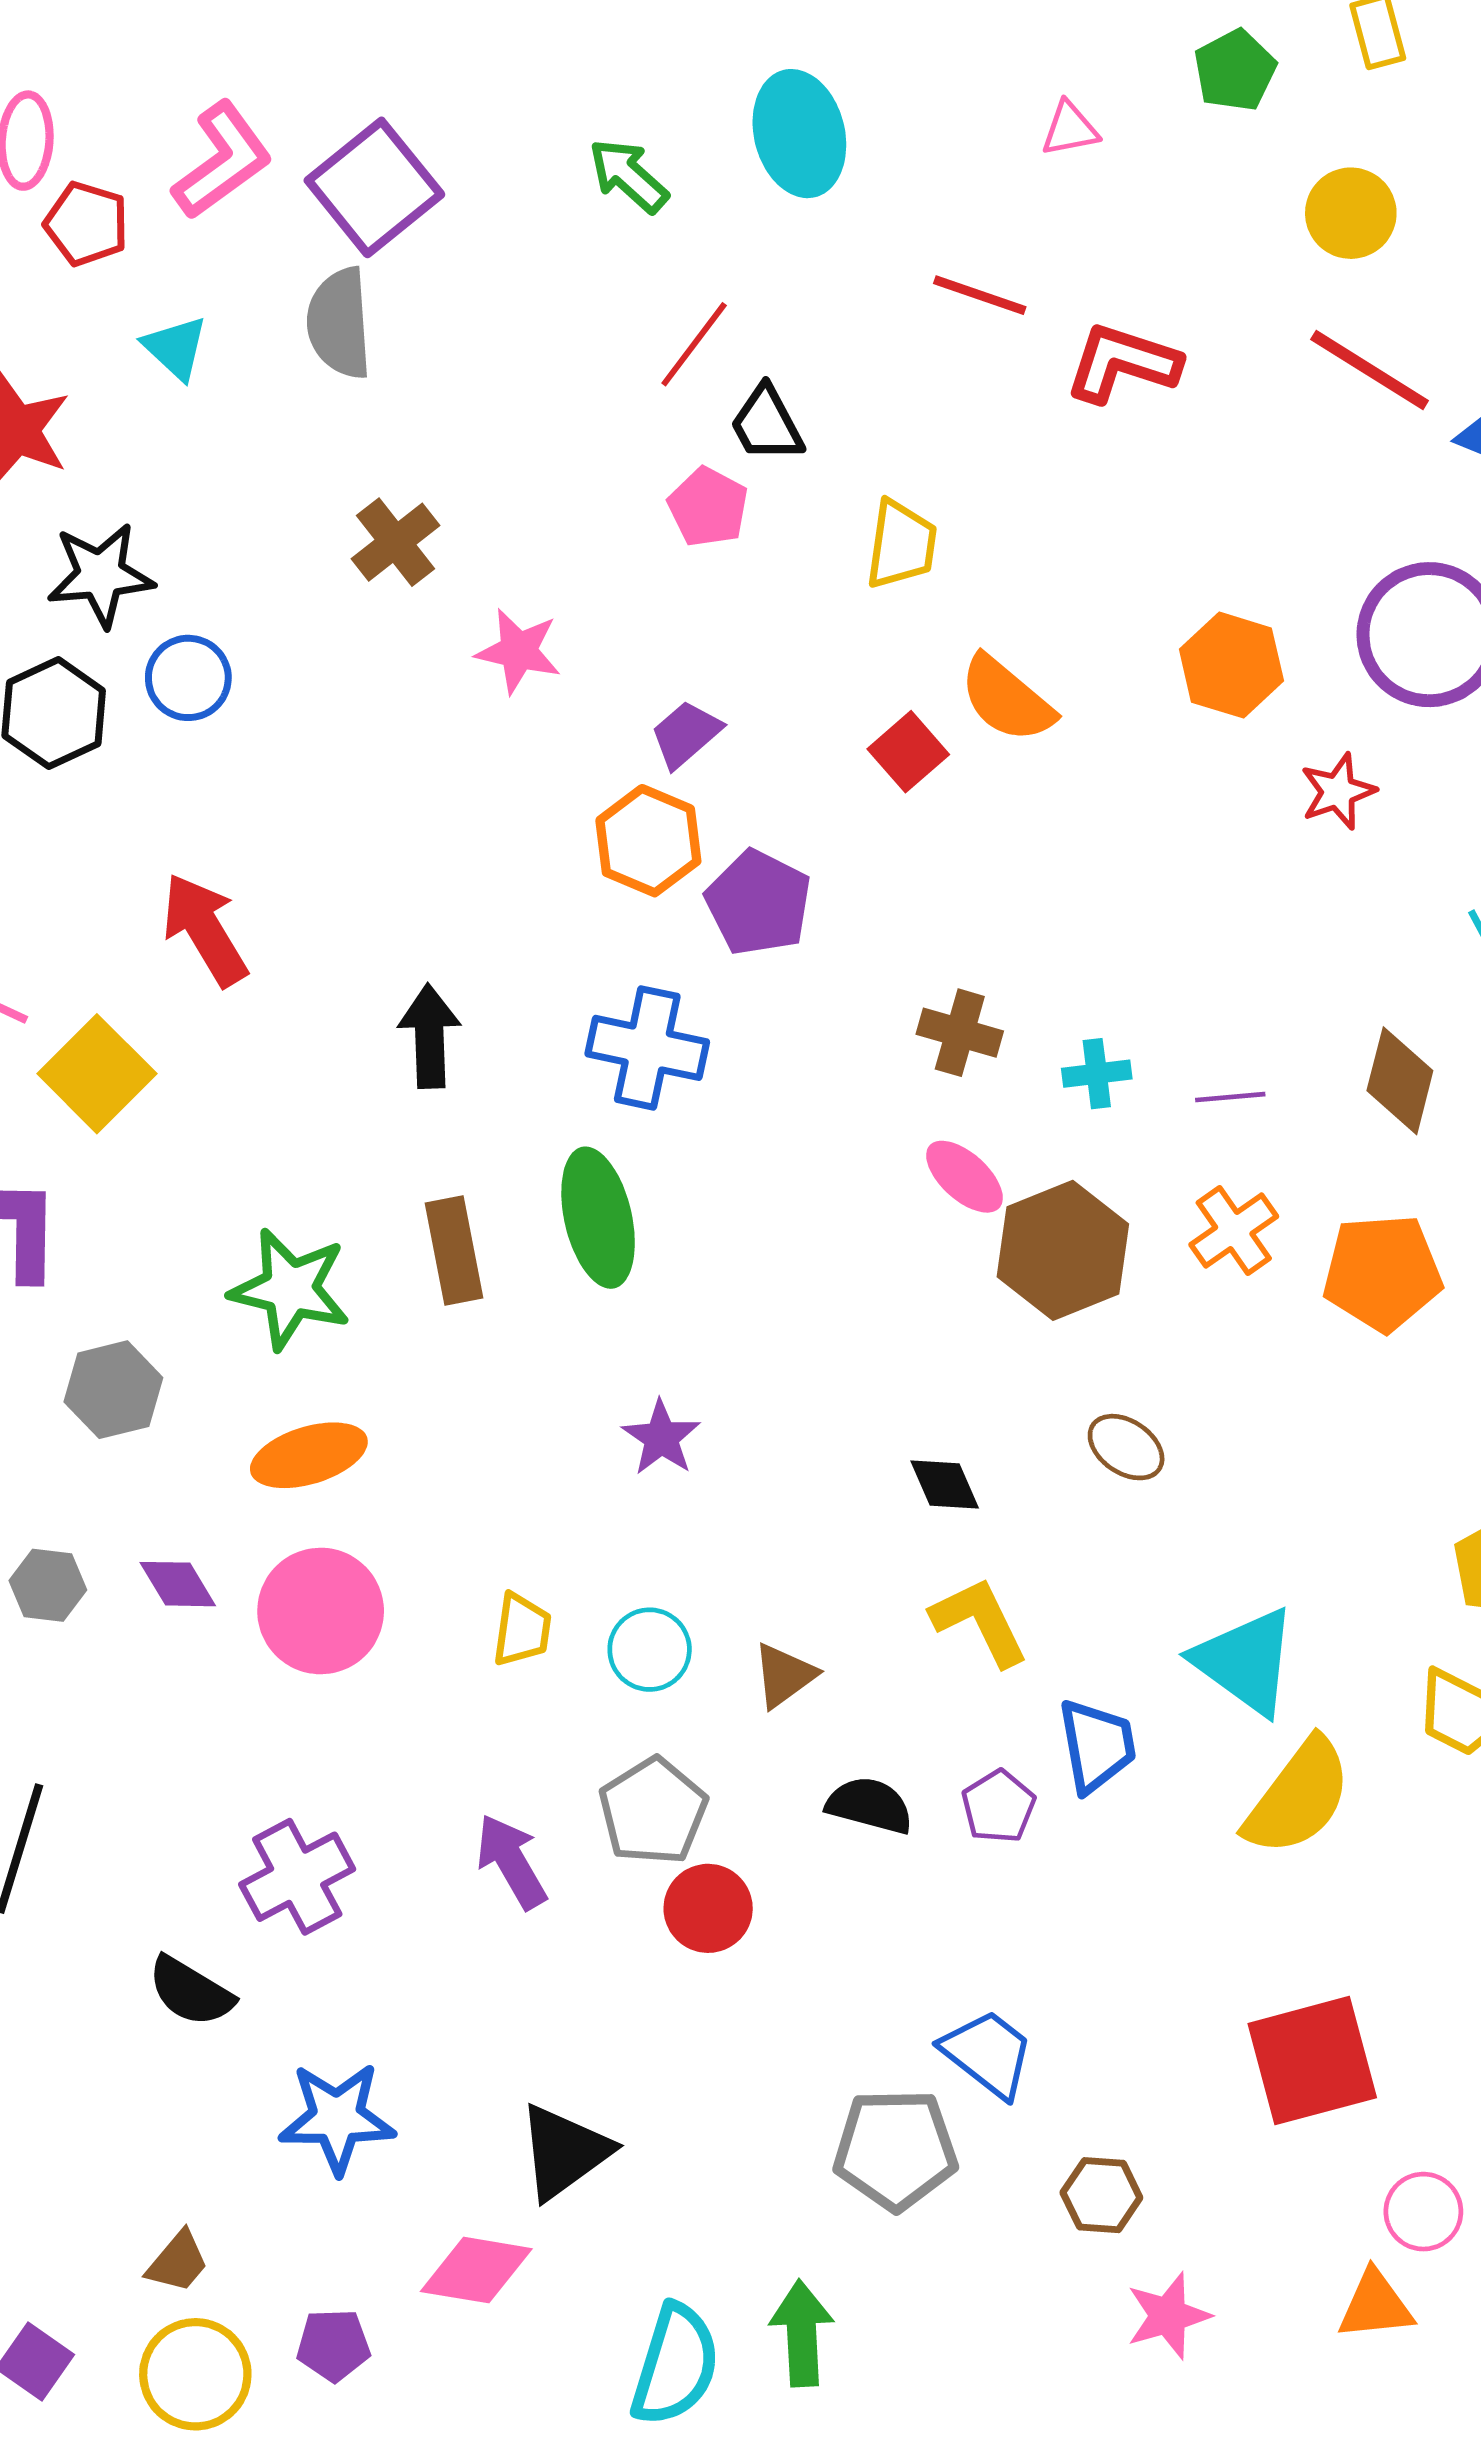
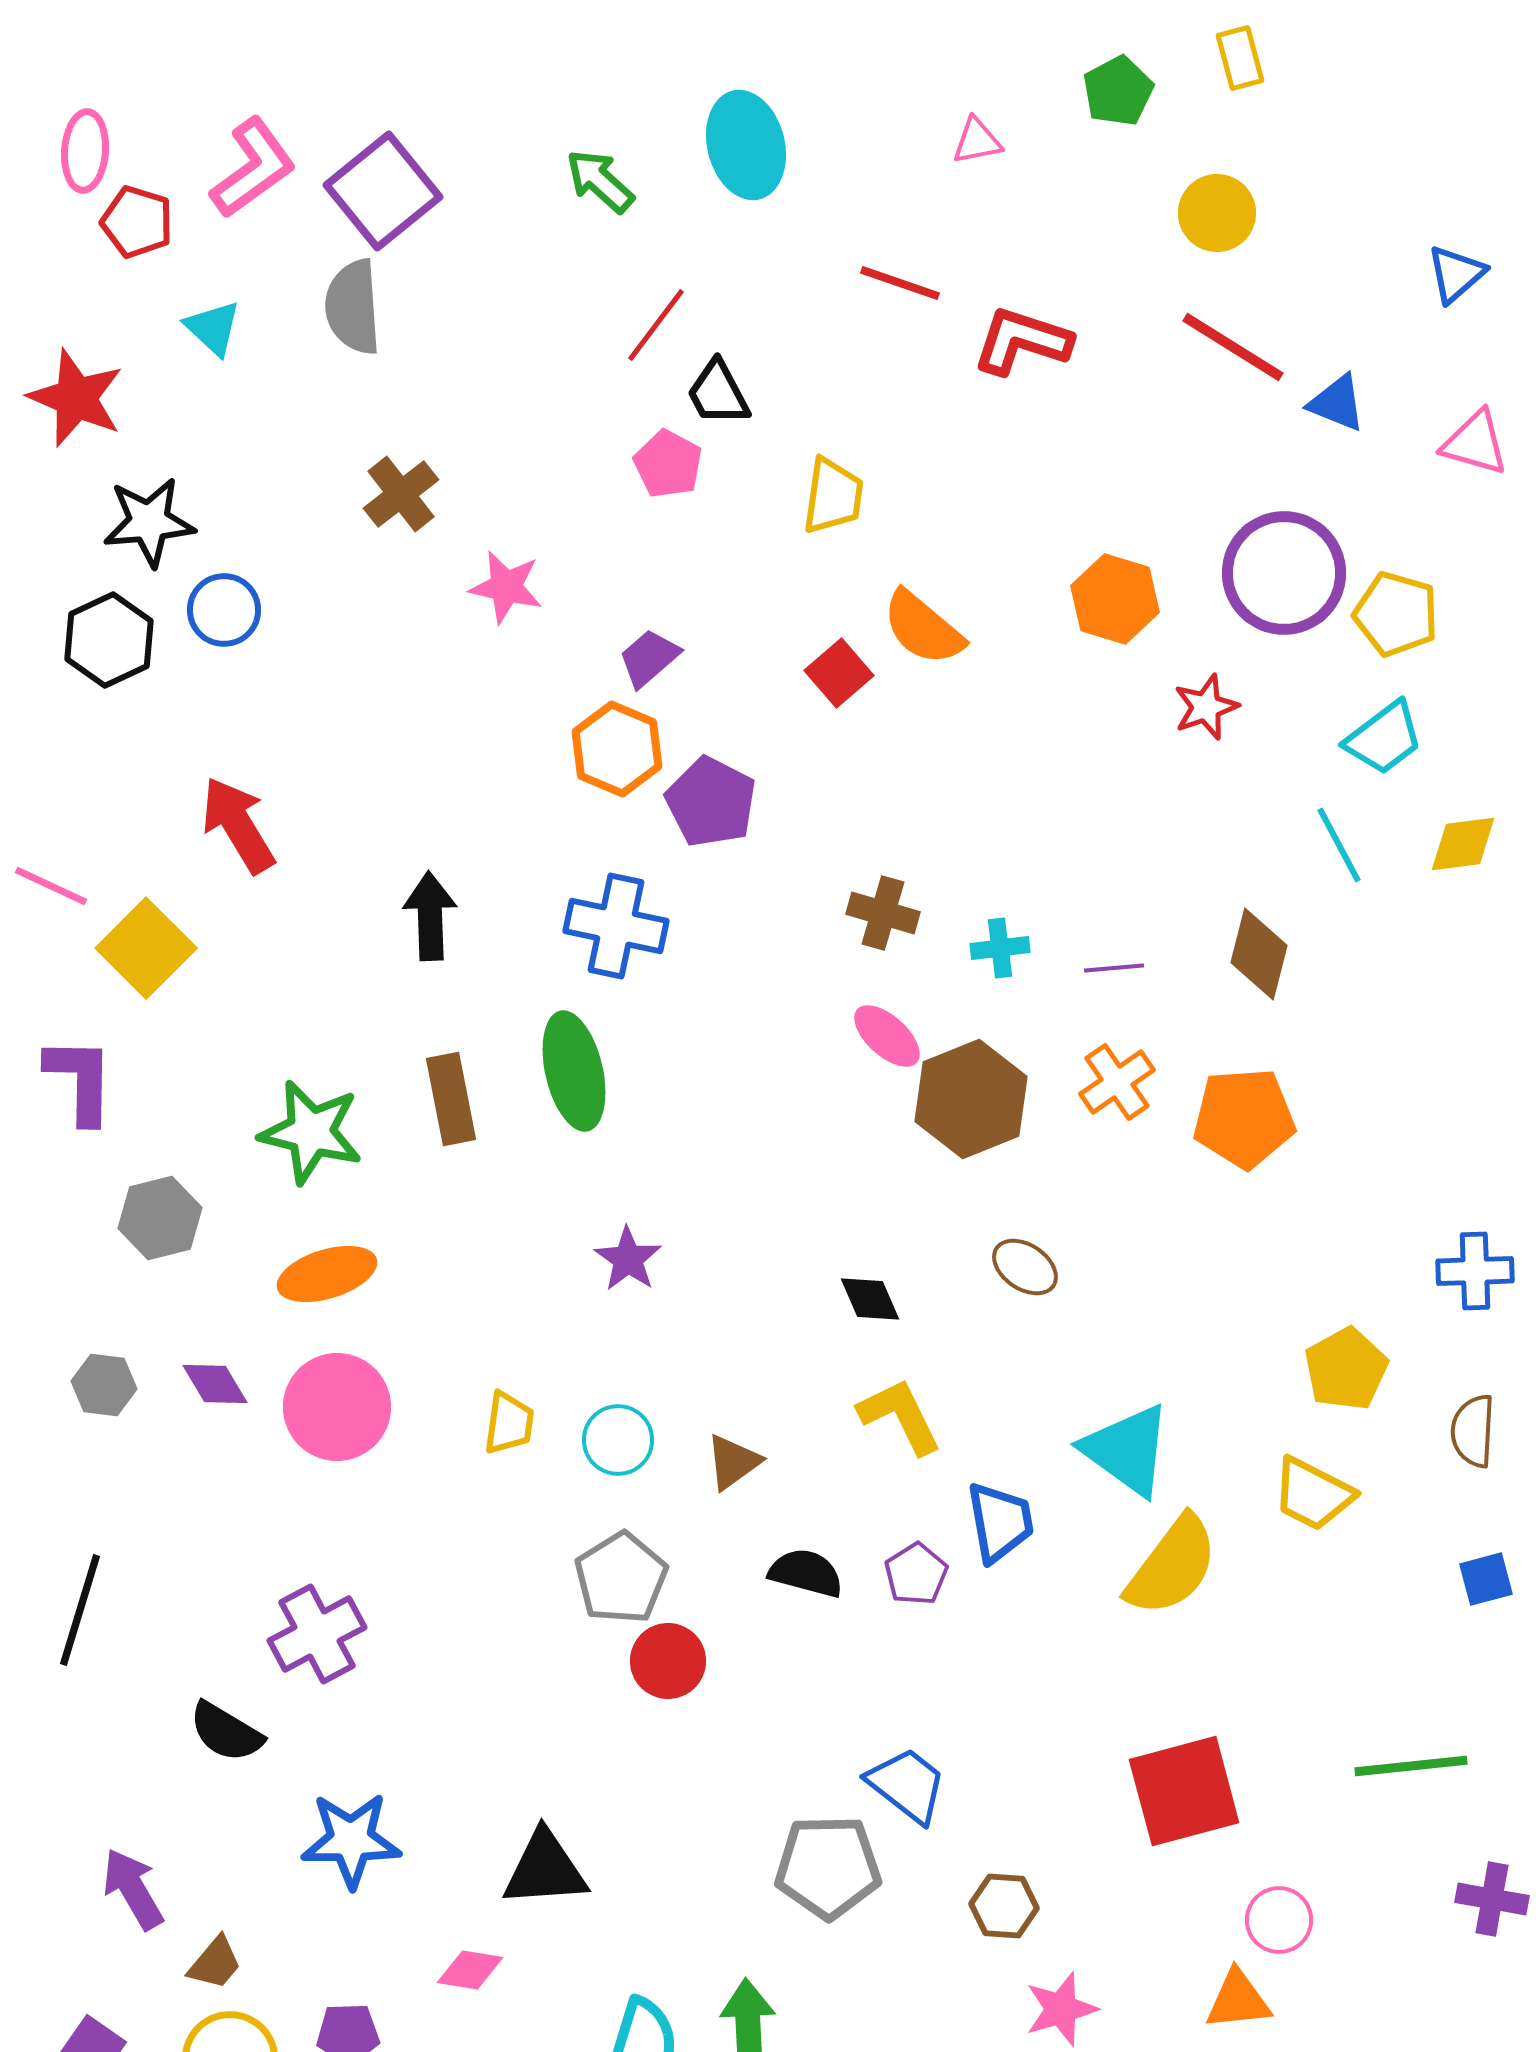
purple arrow: (511, 1862) -> (133, 1889), moved
black triangle: (564, 2152) -> (545, 1869), turned 32
pink diamond: (476, 2270) -> (470, 1970), size x0.7

